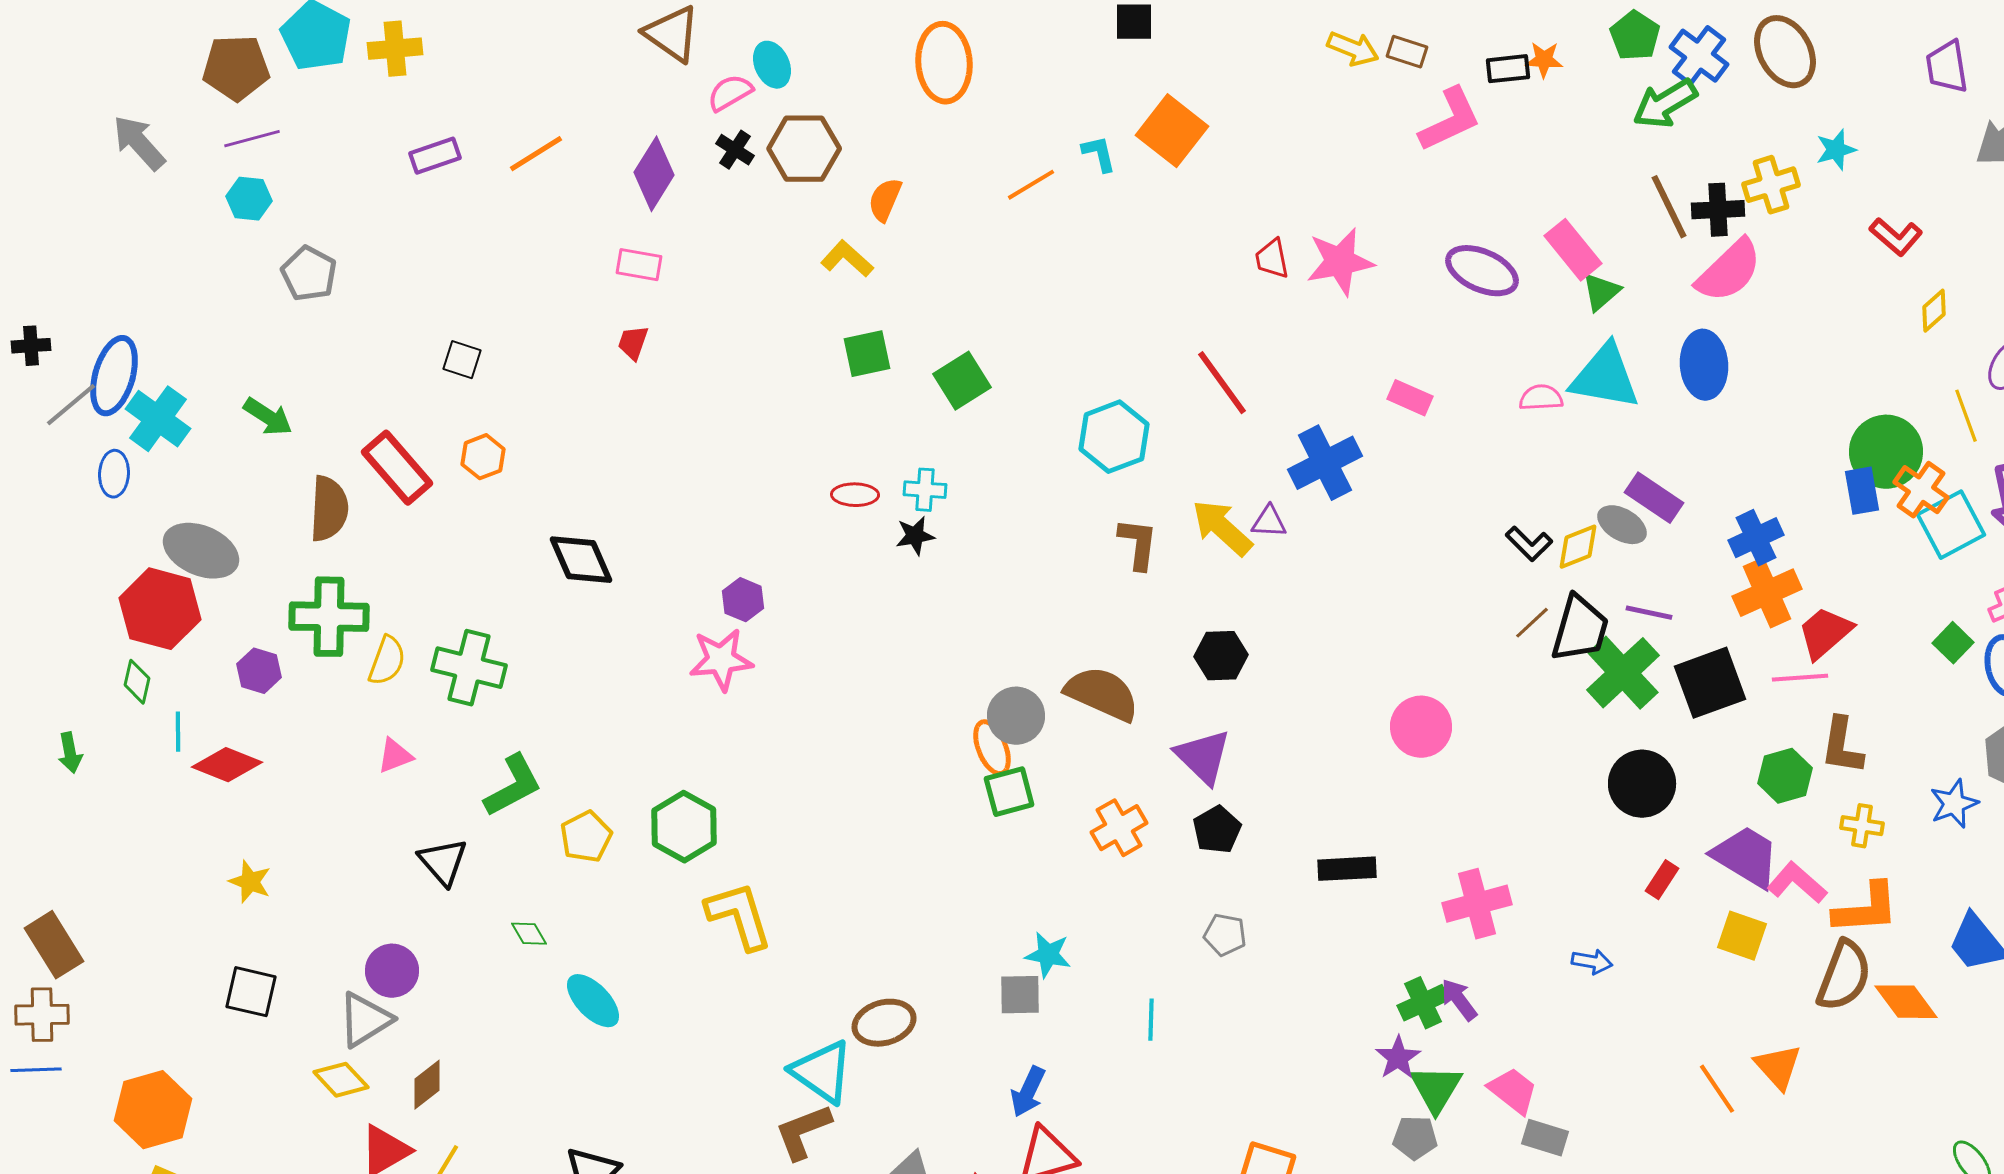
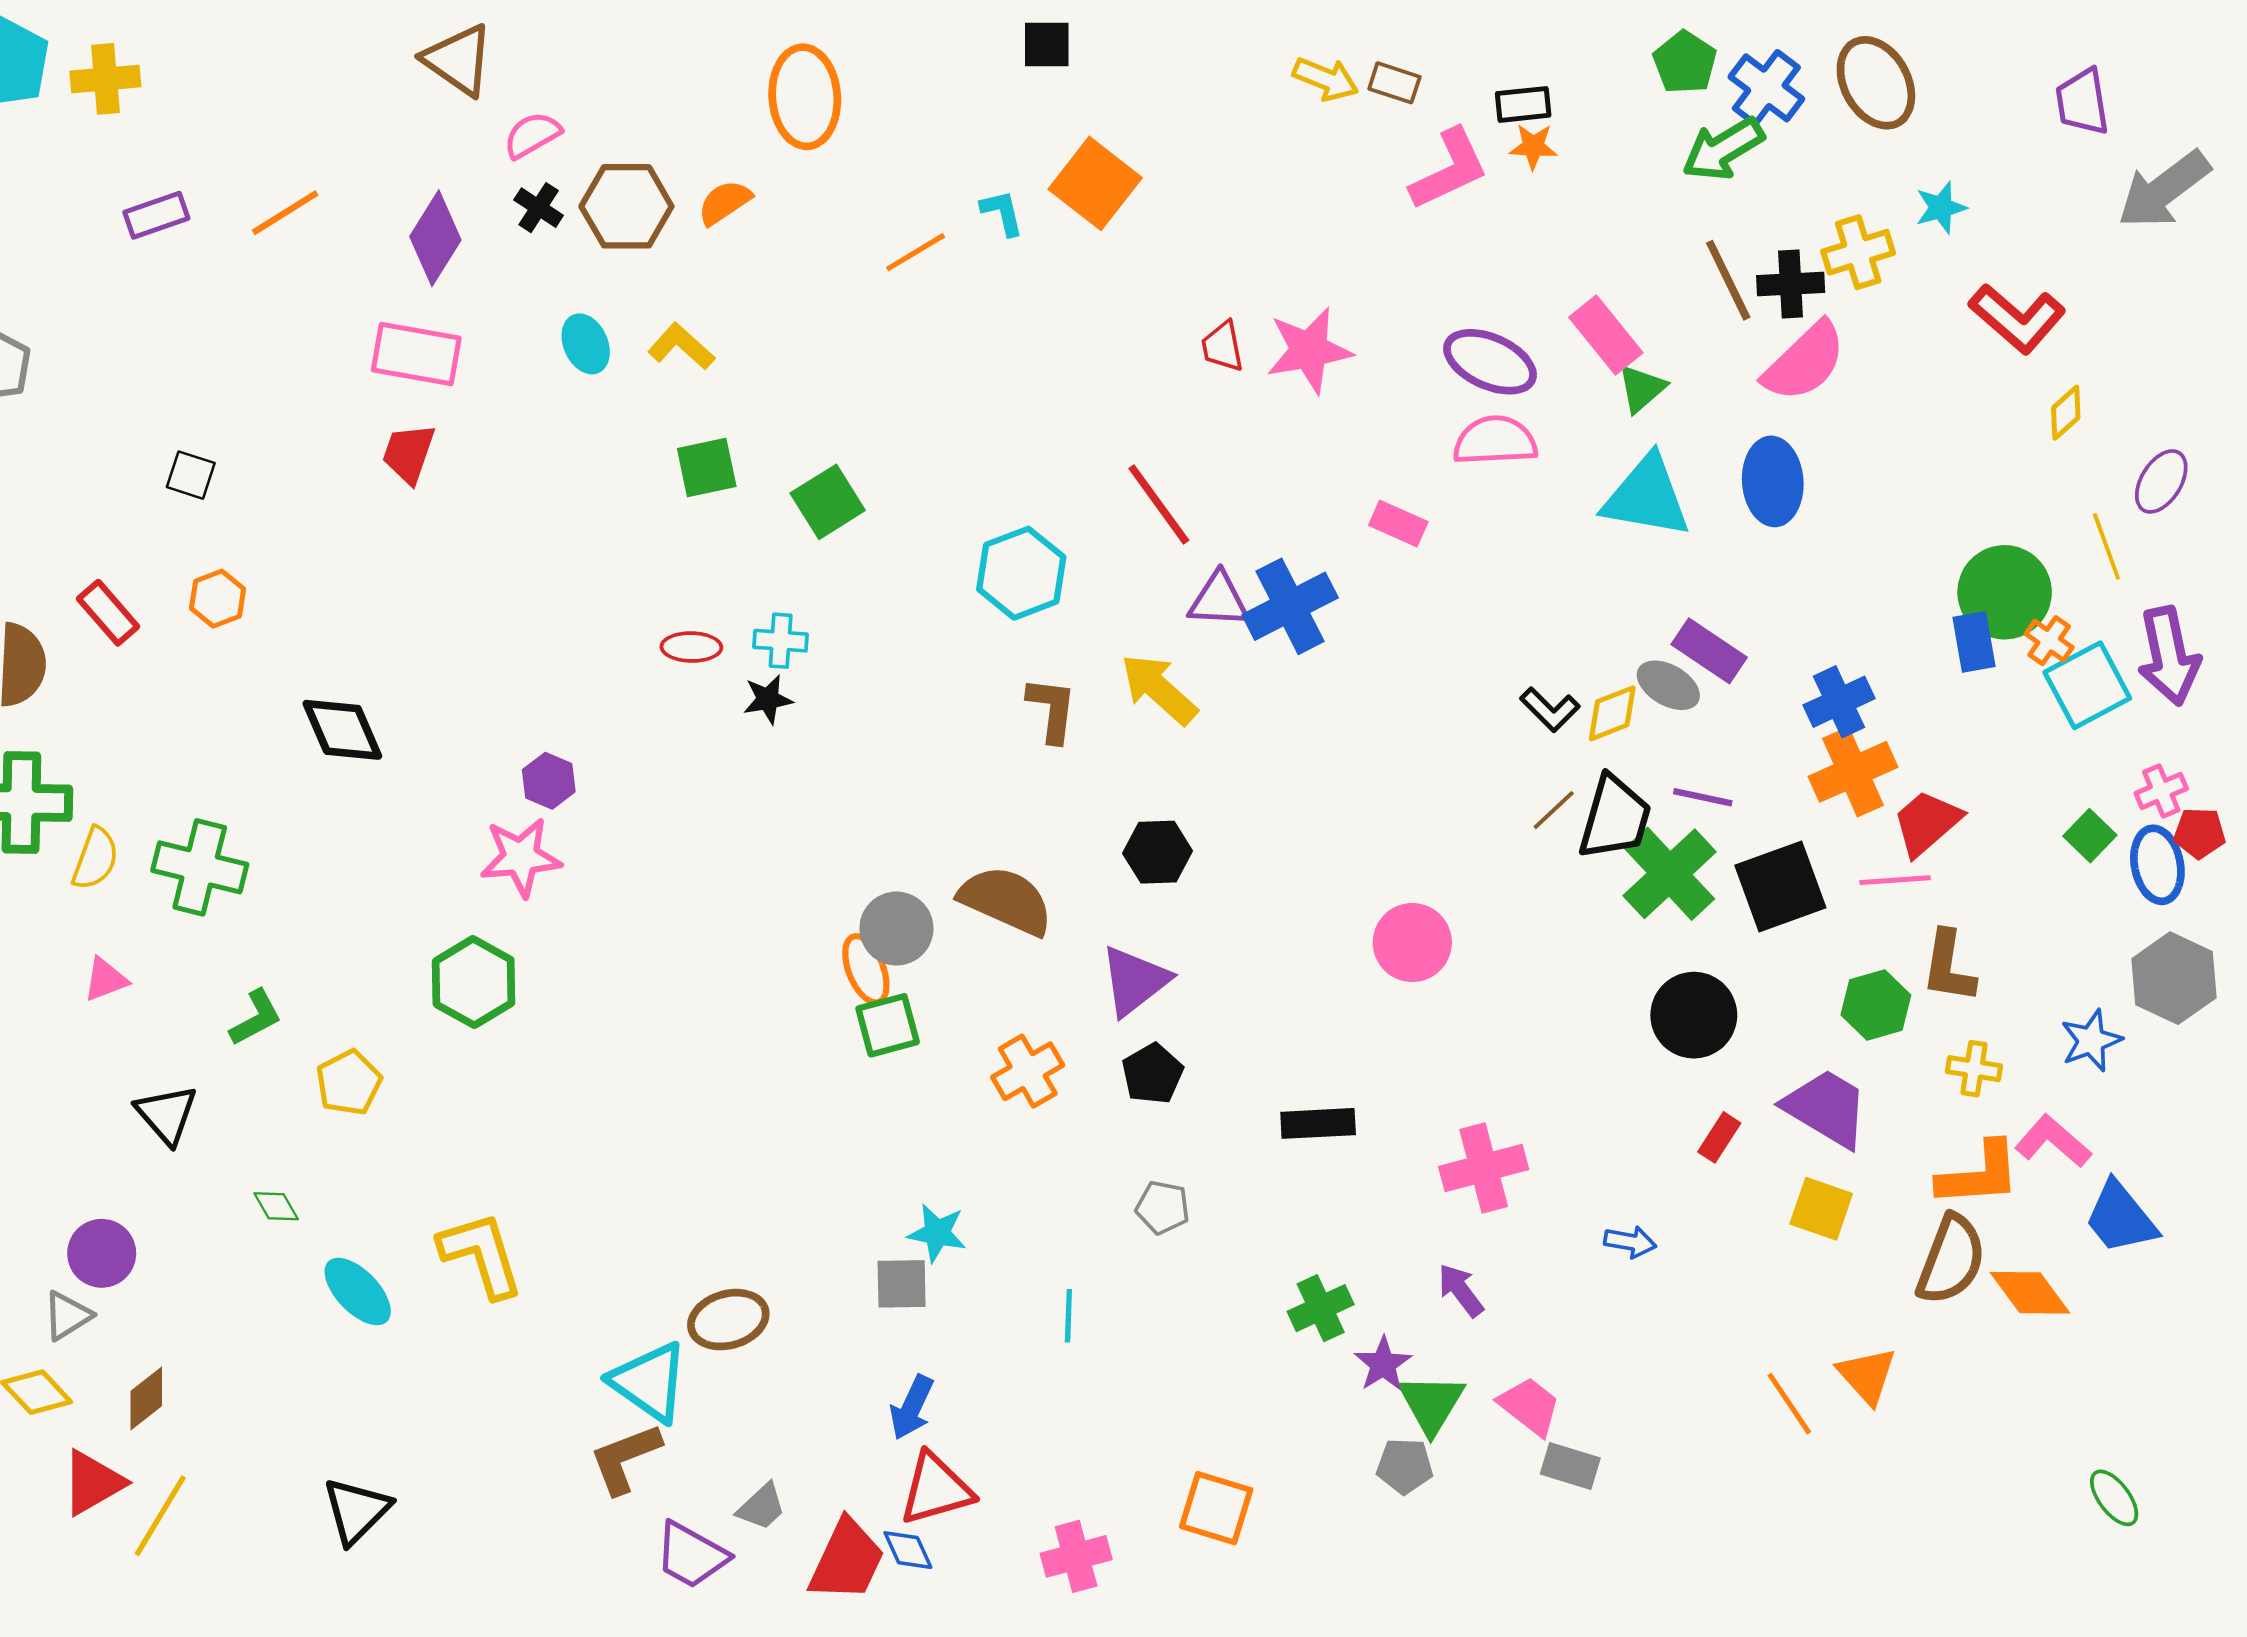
orange star: (1544, 60) -> (1533, 146), moved
cyan ellipse: (772, 65) -> (586, 344), moved
orange semicircle: (885, 200) -> (725, 203), moved, turned 33
red L-shape: (1896, 237) -> (2017, 318), size x1.4
pink rectangle: (639, 265) -> (416, 354), size x1.5
red trapezoid: (633, 343) -> (409, 453), size x1.4
pink semicircle: (1541, 398) -> (1495, 441), moved, size x1.5
red rectangle: (397, 468) -> (108, 613), size x0.7
orange cross: (1921, 490) -> (2049, 641), size x0.7
purple triangle: (1269, 522) -> (1219, 600), moved, size x1.4
purple triangle: (1203, 757) -> (1135, 981), turned 38
green L-shape: (513, 786) -> (256, 1018), size x0.7
green hexagon: (684, 827) -> (474, 982), moved
pink L-shape: (1797, 883) -> (2053, 1141), moved
yellow L-shape: (739, 916) -> (481, 1255), moved
green cross: (1423, 1003) -> (1321, 1308), moved
gray triangle: (365, 1020) -> (67, 1316), size x0.7

